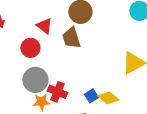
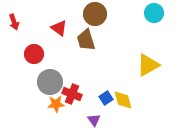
red circle: (30, 48) -> (34, 54), moved
yellow diamond: (108, 98) -> (123, 100), turned 35

